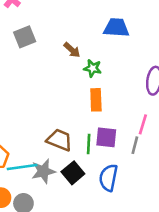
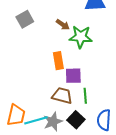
green star: (93, 68) -> (81, 37), size x1.6
orange rectangle: (96, 100) -> (58, 61), moved
purple square: (106, 137) -> (73, 76), moved

